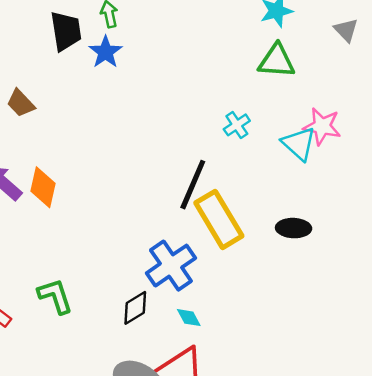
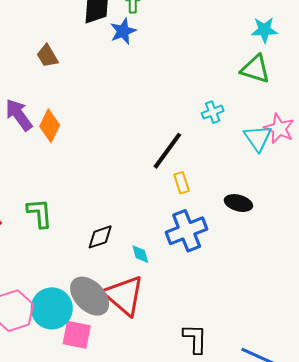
yellow rectangle: (219, 219) -> (182, 183), size x0.5
blue cross: (171, 266) -> (187, 231), moved

